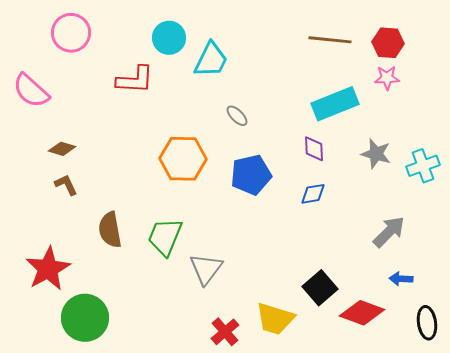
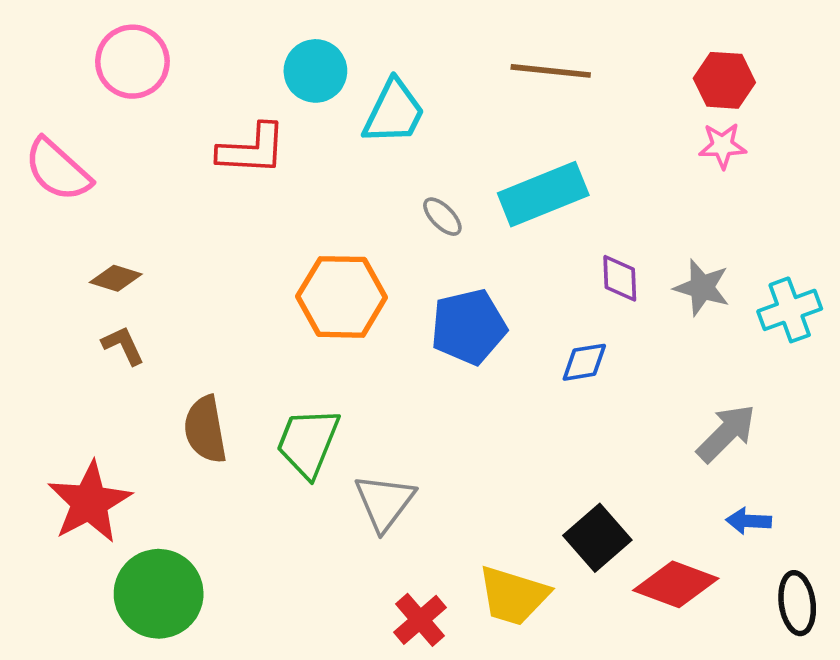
brown line: (330, 40) -> (551, 71), moved
cyan rectangle: (335, 104) -> (543, 194), moved
purple diamond: (314, 149) -> (620, 278), moved

